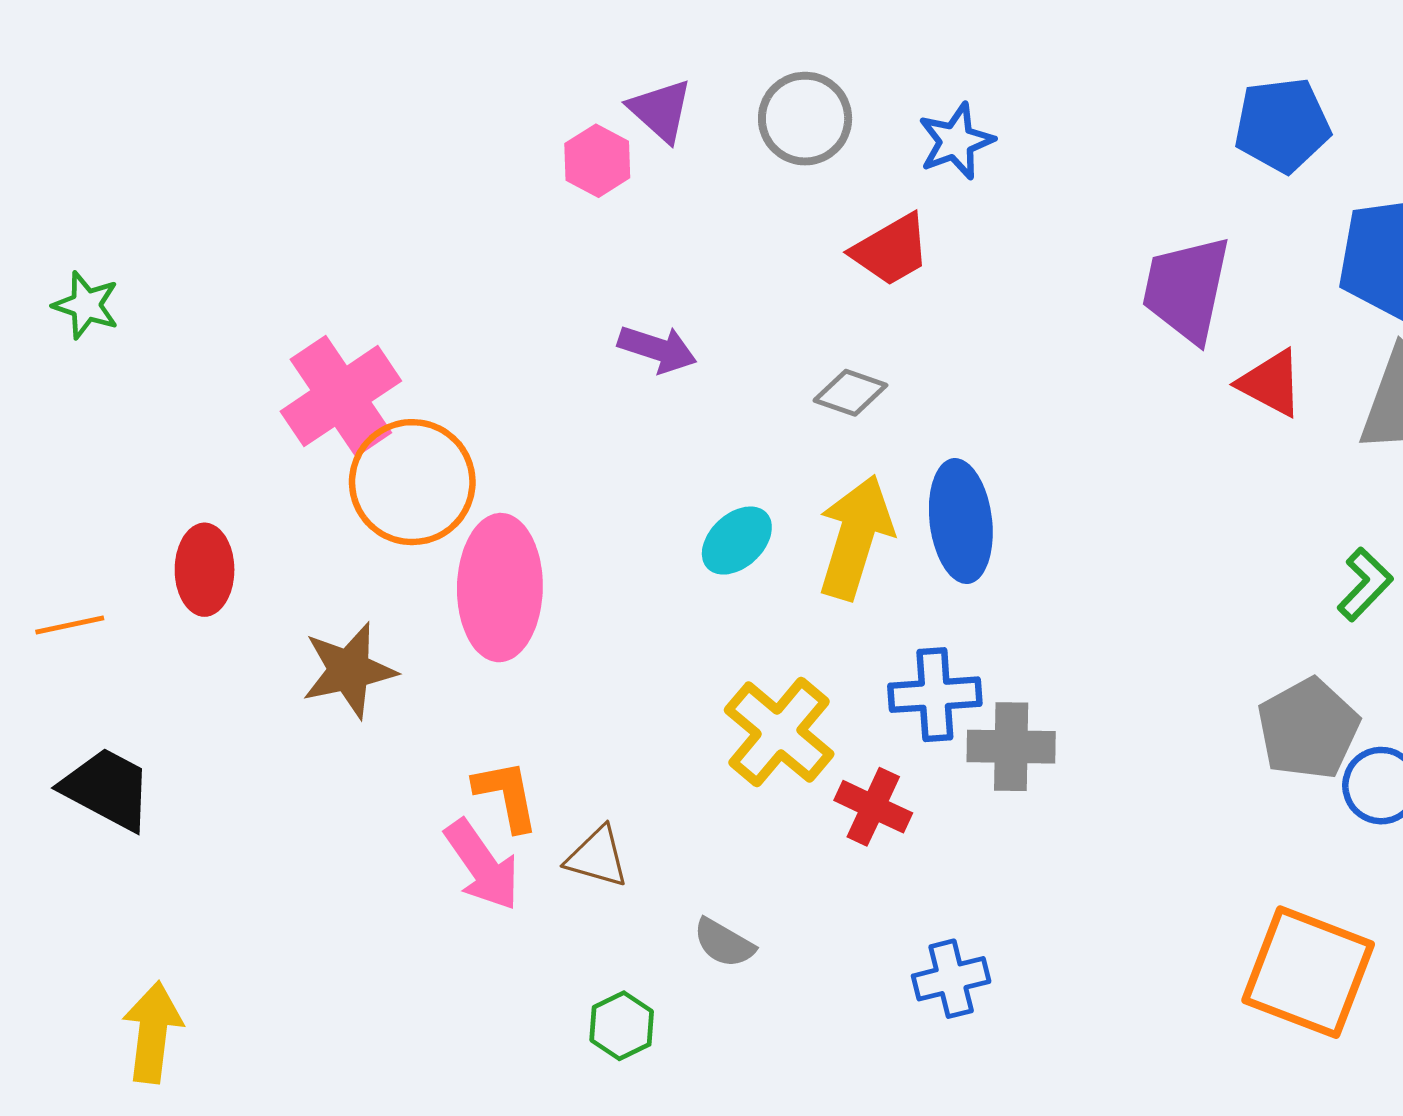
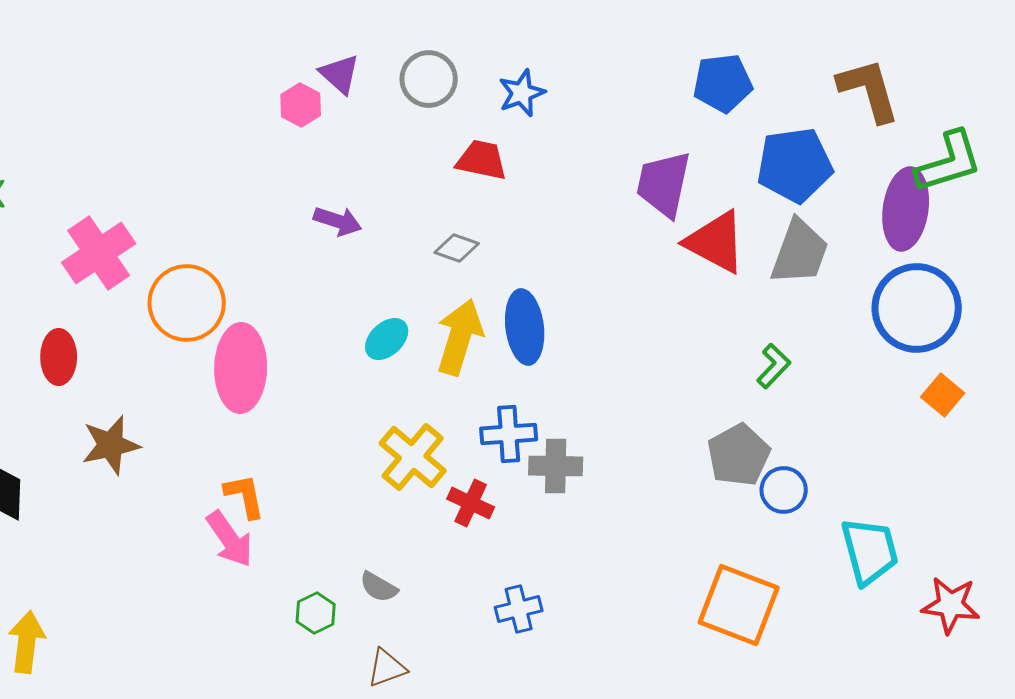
red trapezoid: (891, 250) -> (482, 160), turned -138
red triangle: (1271, 383) -> (716, 242), size x1.5
pink cross: (341, 396) -> (99, 253), moved
brown star: (349, 670) -> (111, 445), moved
brown triangle: (597, 857) -> (387, 668), moved, turned -36
green hexagon: (622, 1026) -> (316, 613), moved

